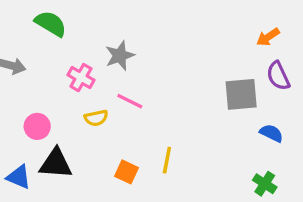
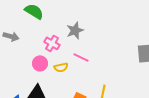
pink circle: (37, 126) -> (40, 63), moved

